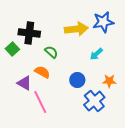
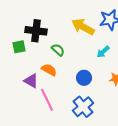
yellow arrow: (76, 29) -> (83, 27), turned -145
green square: (12, 49) -> (19, 47), turned 32
blue cross: (94, 101) -> (83, 107), moved

